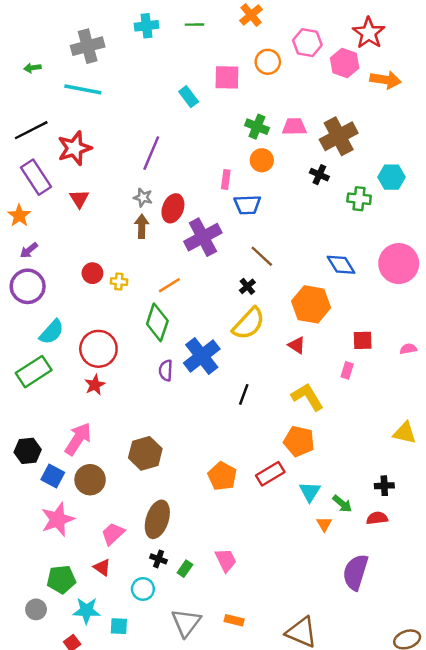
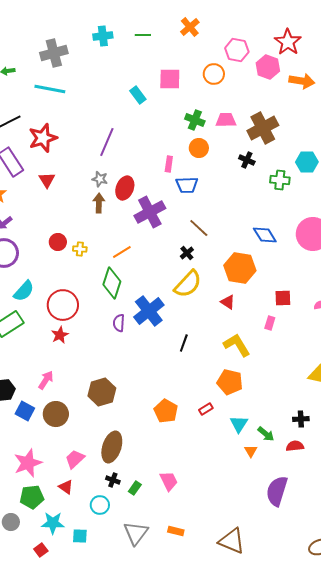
orange circle: (268, 62) -> (214, 74), moved
pink arrow: (78, 439) -> (46, 380), size x0.7
red rectangle: (270, 474) -> (206, 409), size x0.6
pink star: (58, 519) -> (28, 463), moved

